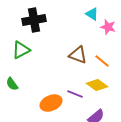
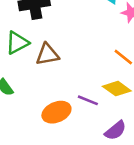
brown triangle: (78, 55) -> (47, 54), moved, turned -30

